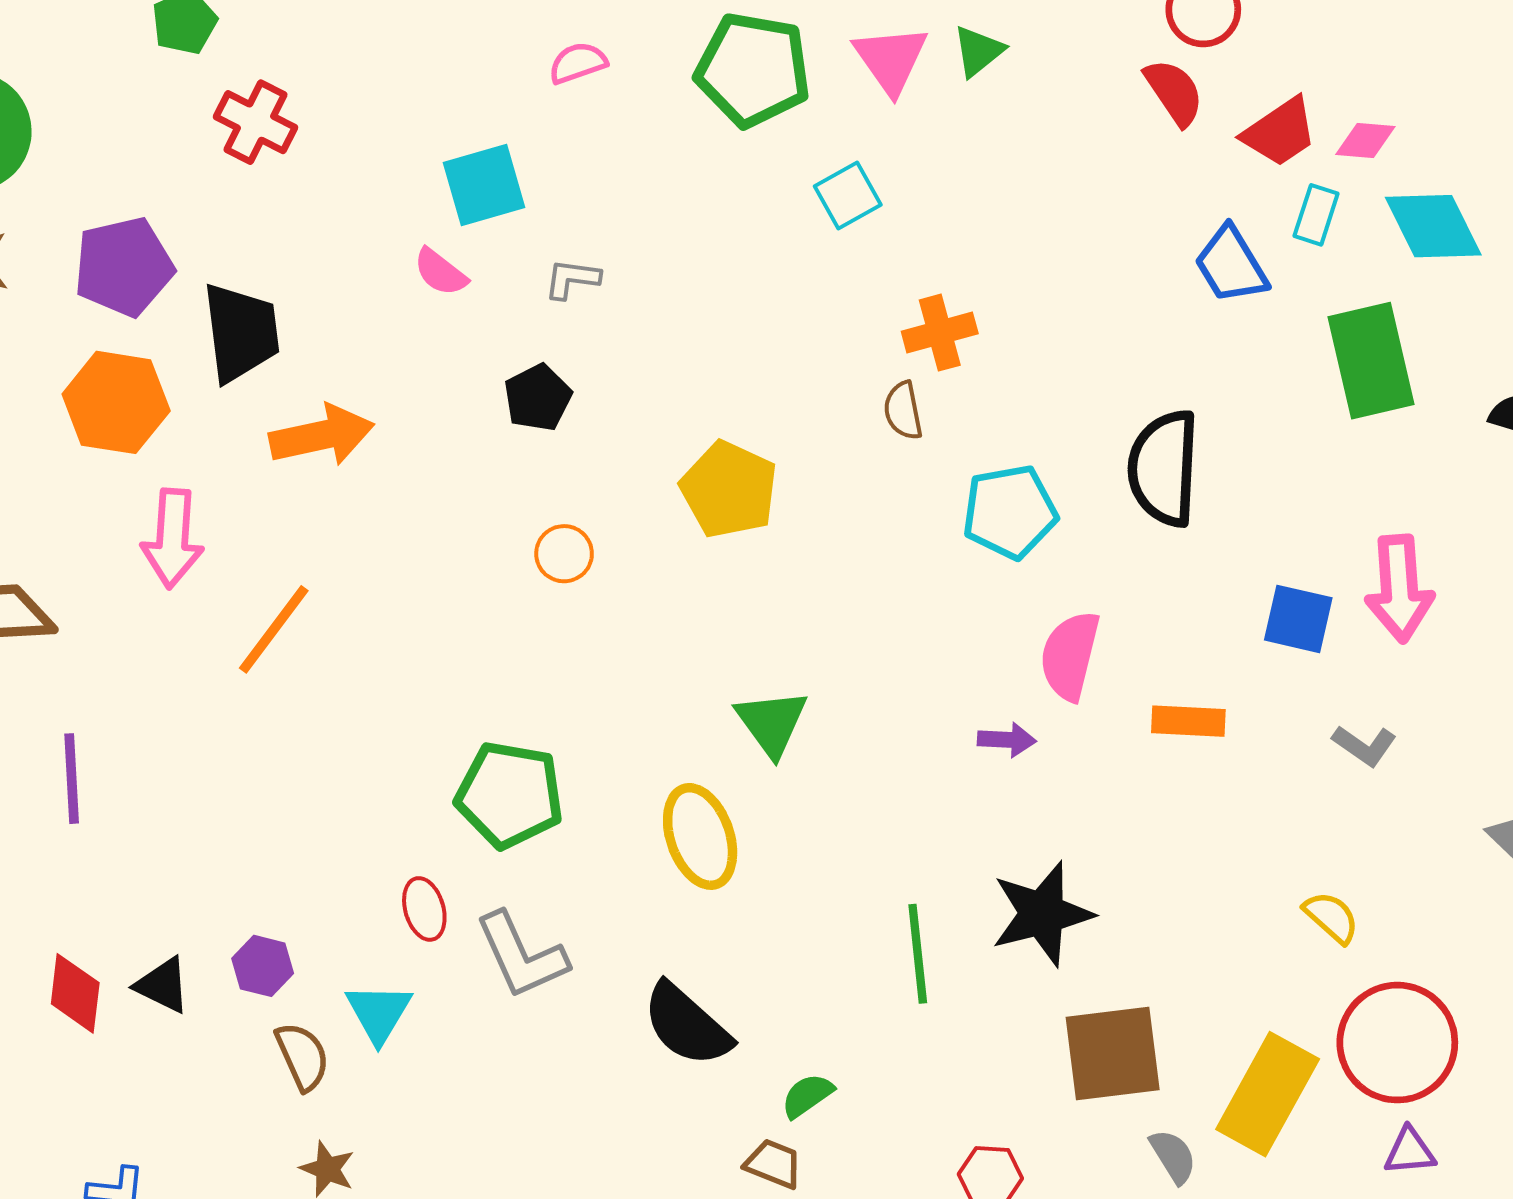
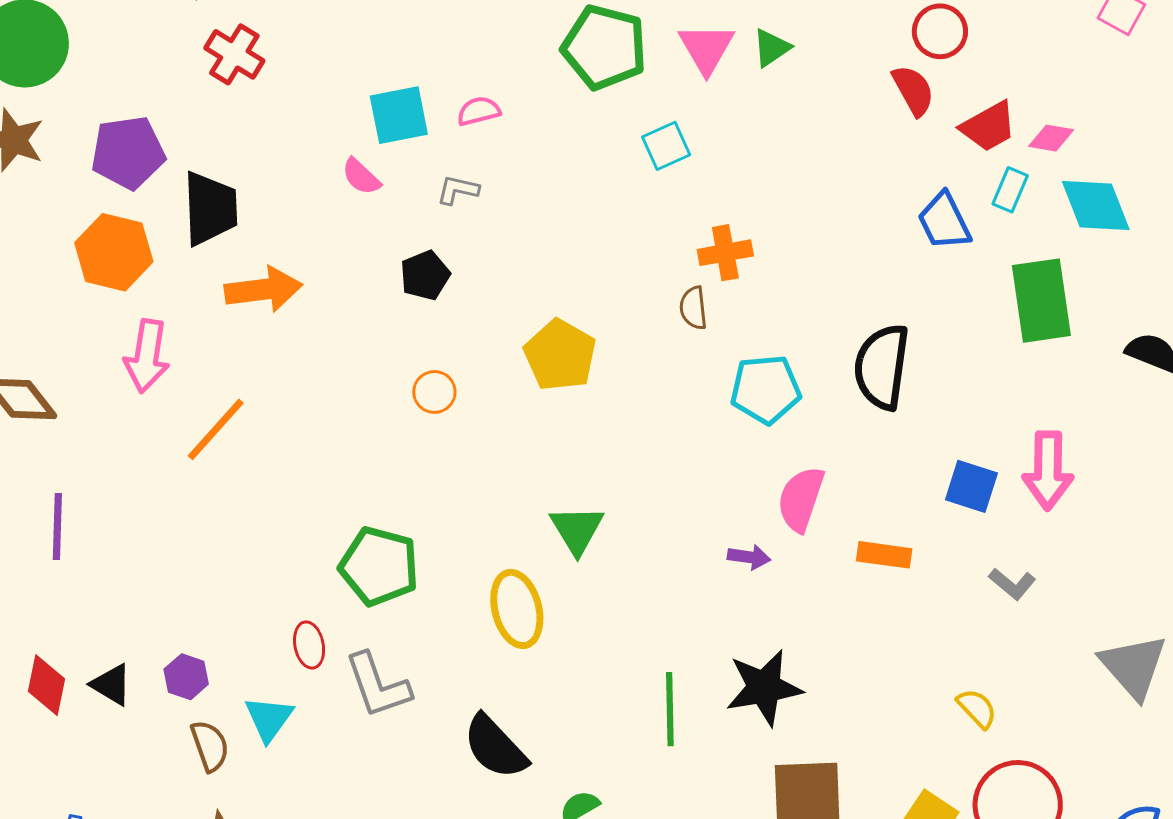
pink semicircle: (578, 63) -> (479, 111), moved

